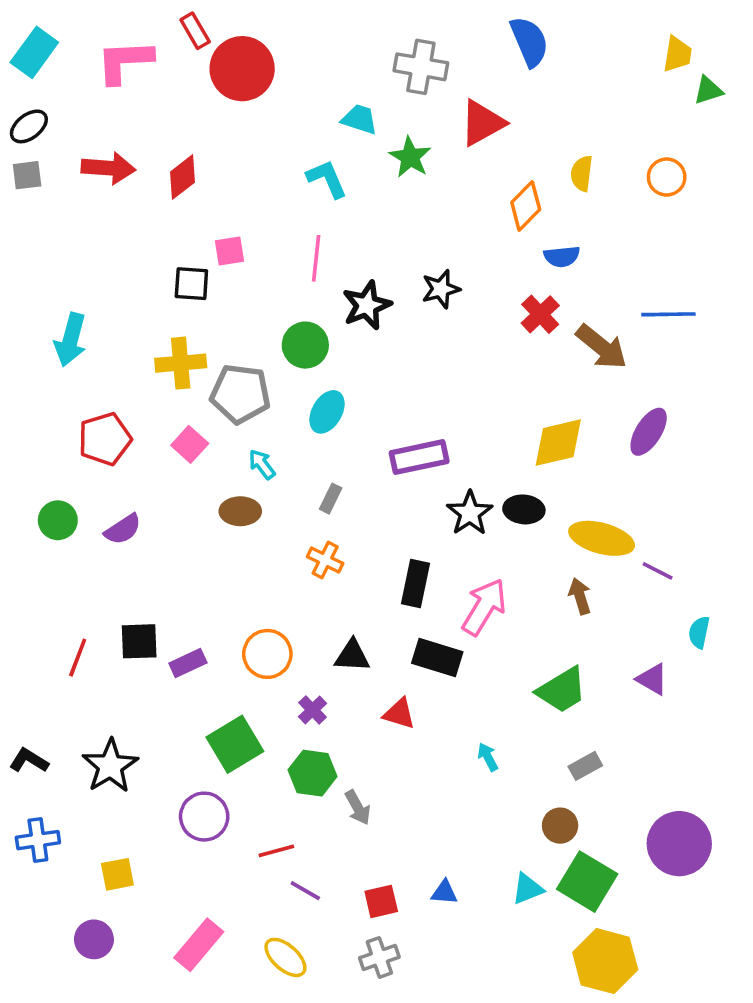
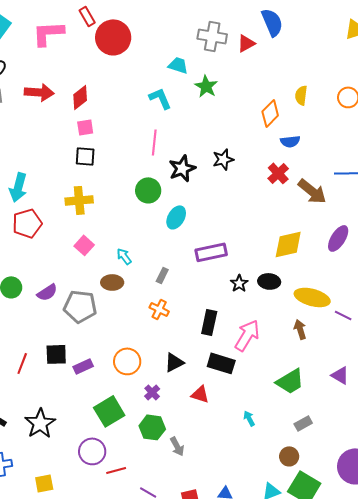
red triangle: (482, 123) -> (246, 43), moved, size x0.7
pink square: (229, 251) -> (85, 127), moved
gray pentagon: (240, 394) -> (80, 306), moved
cyan ellipse: (327, 412) -> (176, 217), moved
red pentagon: (105, 439) -> (27, 223), moved
black star: (470, 513) -> (239, 283), size x0.7
black triangle: (352, 656) -> (174, 362), turned -30
red line: (276, 851) -> (116, 470), moved

